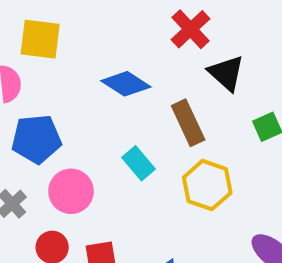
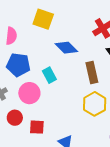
yellow square: (40, 39) -> (43, 19), moved
cyan rectangle: (139, 163) -> (49, 75), moved

